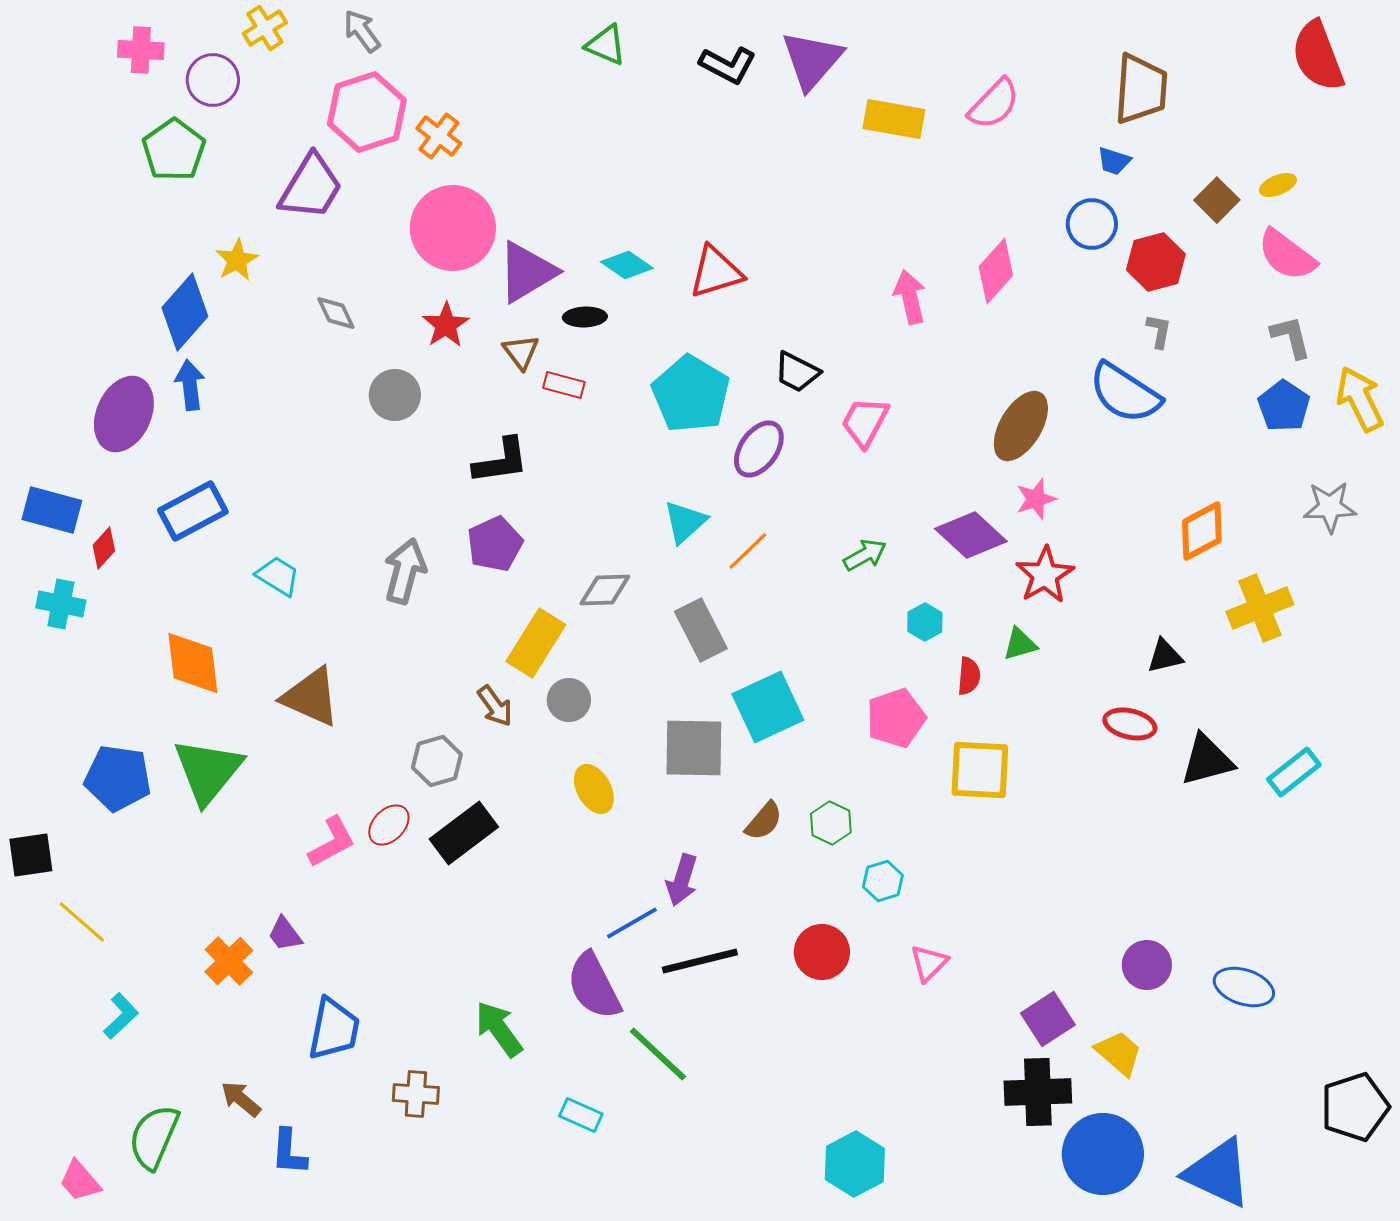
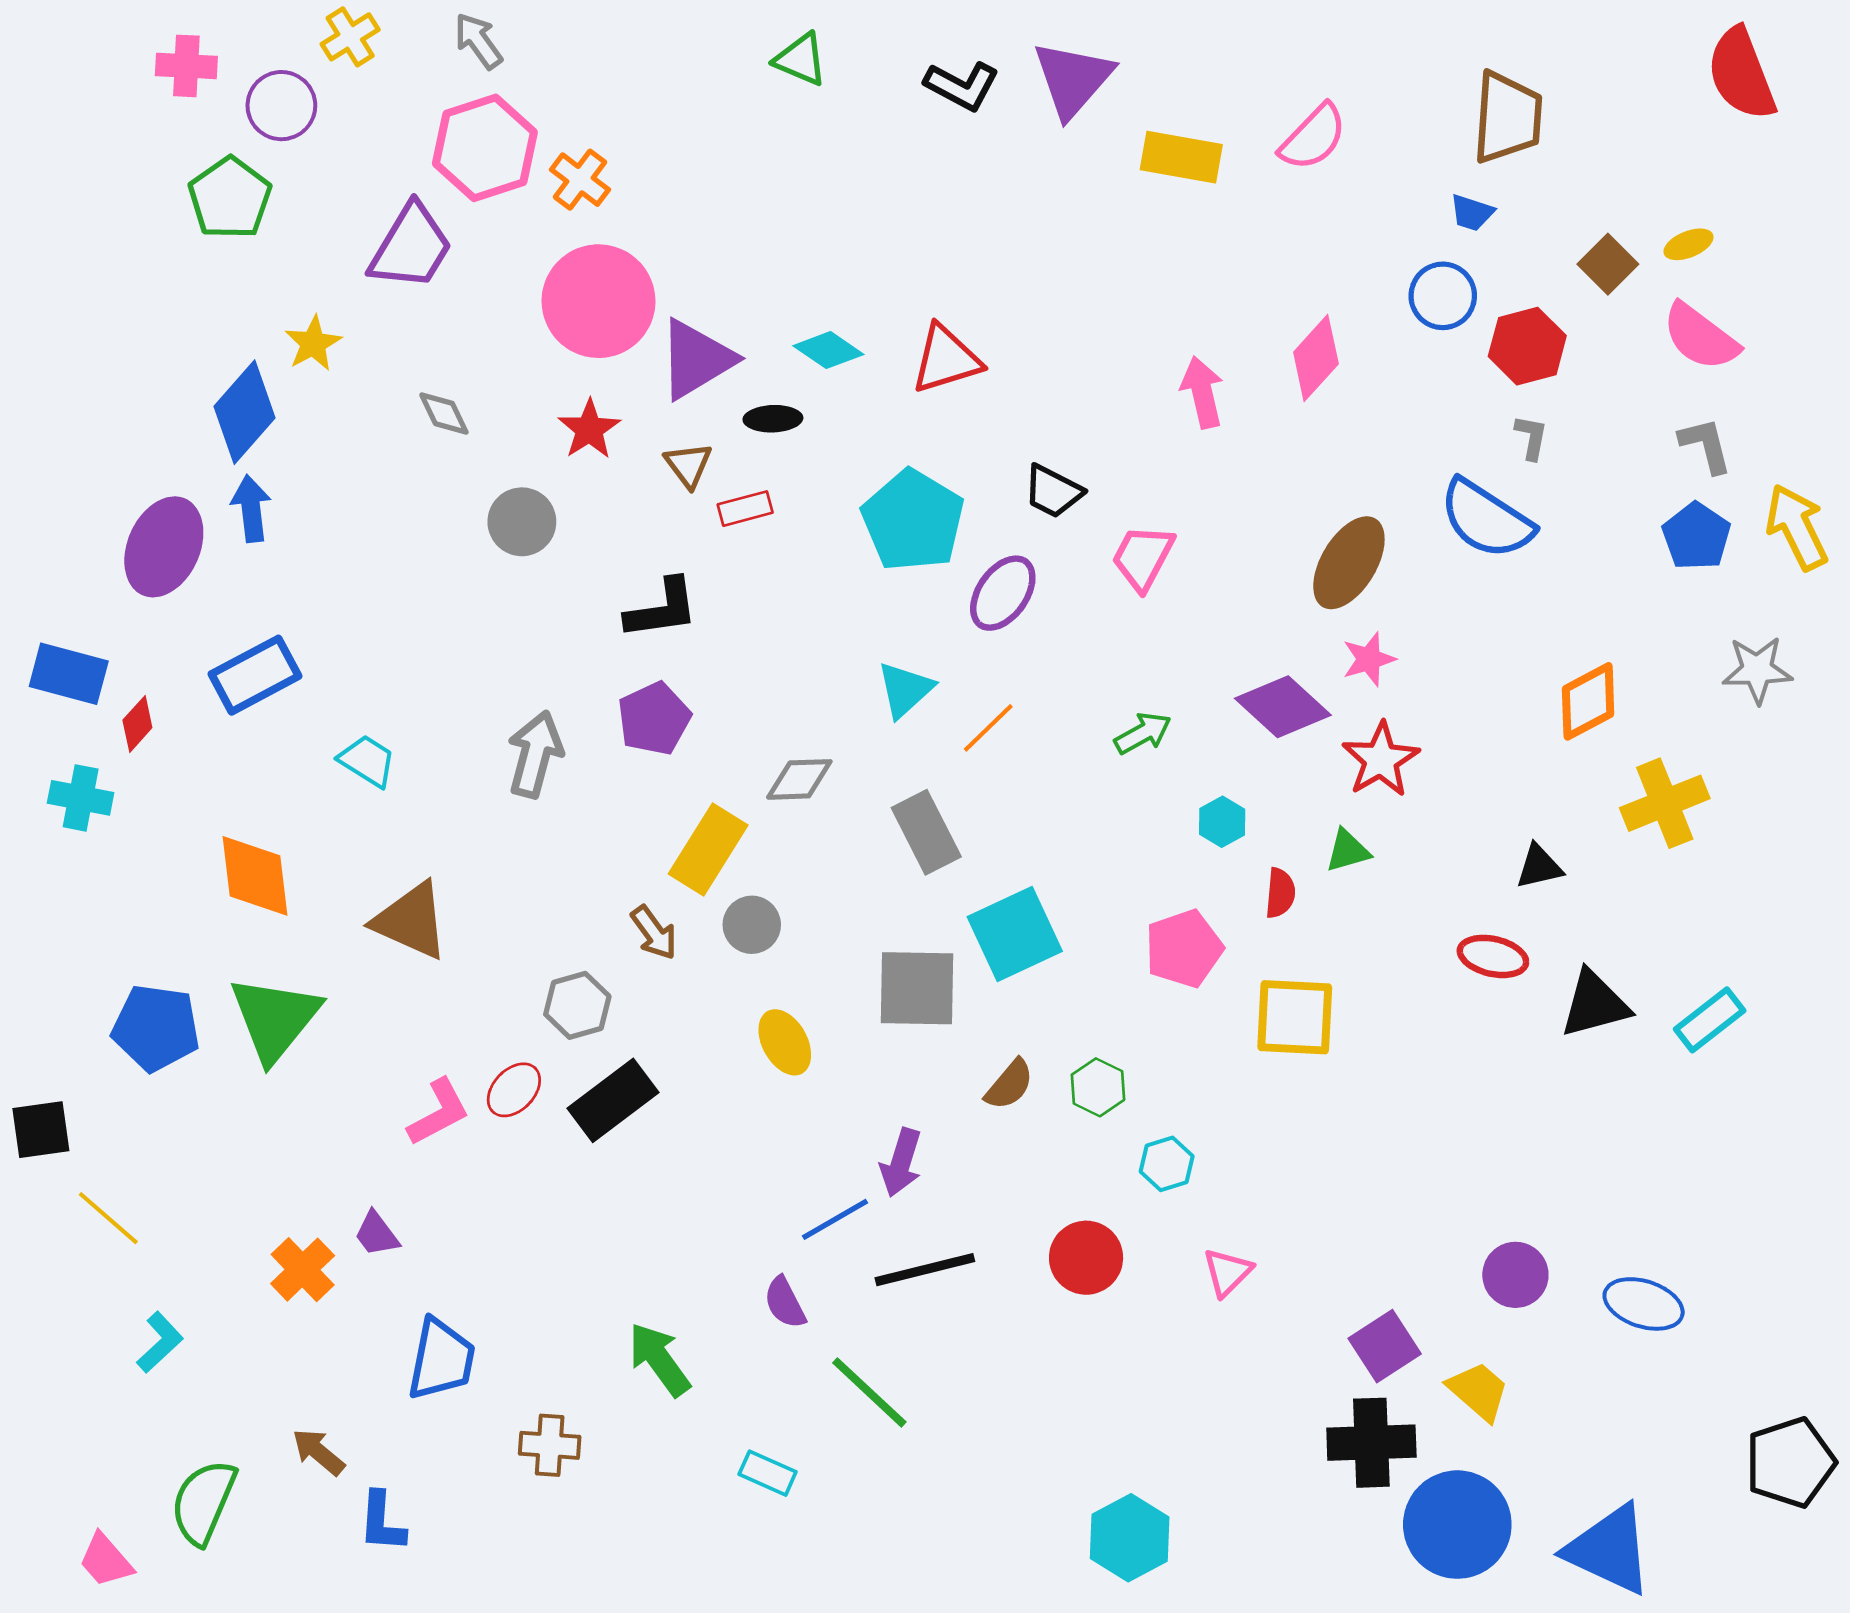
red rectangle: (564, 385) -> (745, 509), turned -30
purple semicircle: (594, 986) -> (785, 1303), size x0.6

